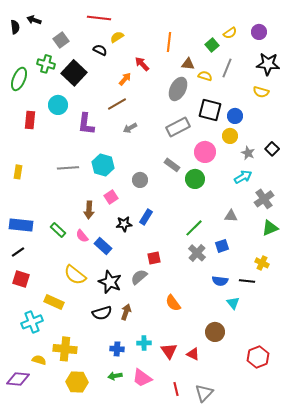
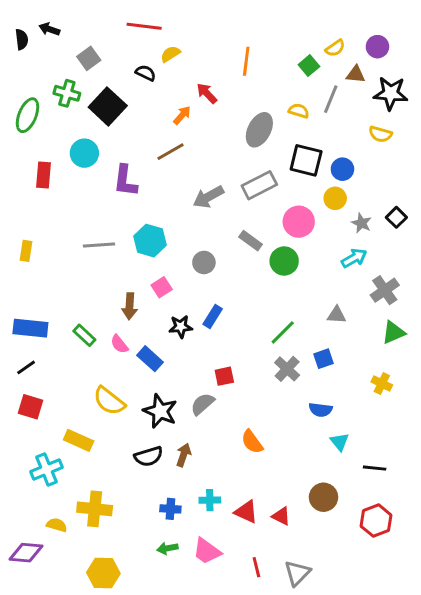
brown triangle: (188, 64) -> (356, 74), moved
gray arrow: (130, 128) -> (208, 197), moved, size x1.5
black line: (247, 281) -> (375, 468), moved
brown circle: (215, 332) -> (324, 497), moved
red triangle: (169, 351) -> (246, 512), turned -30
yellow hexagon: (77, 382) -> (103, 573), moved

